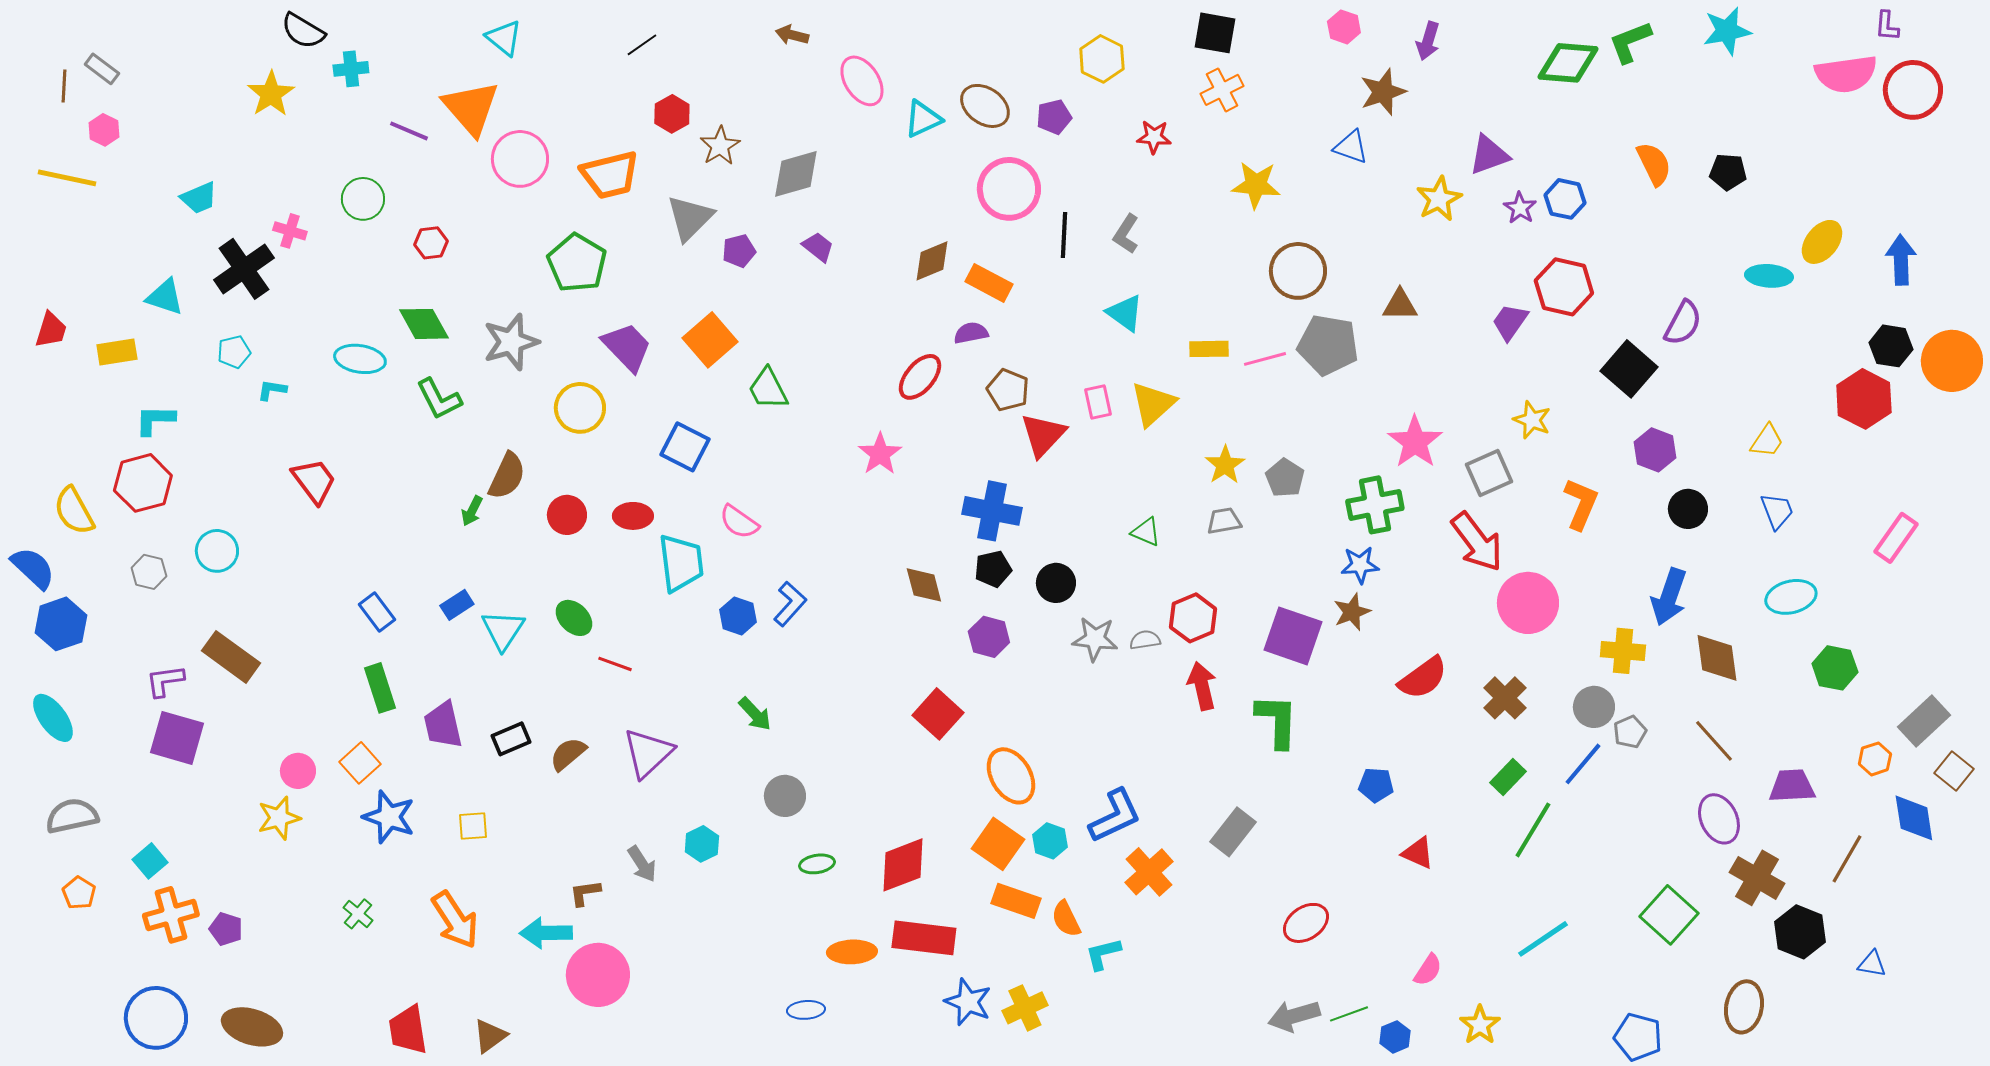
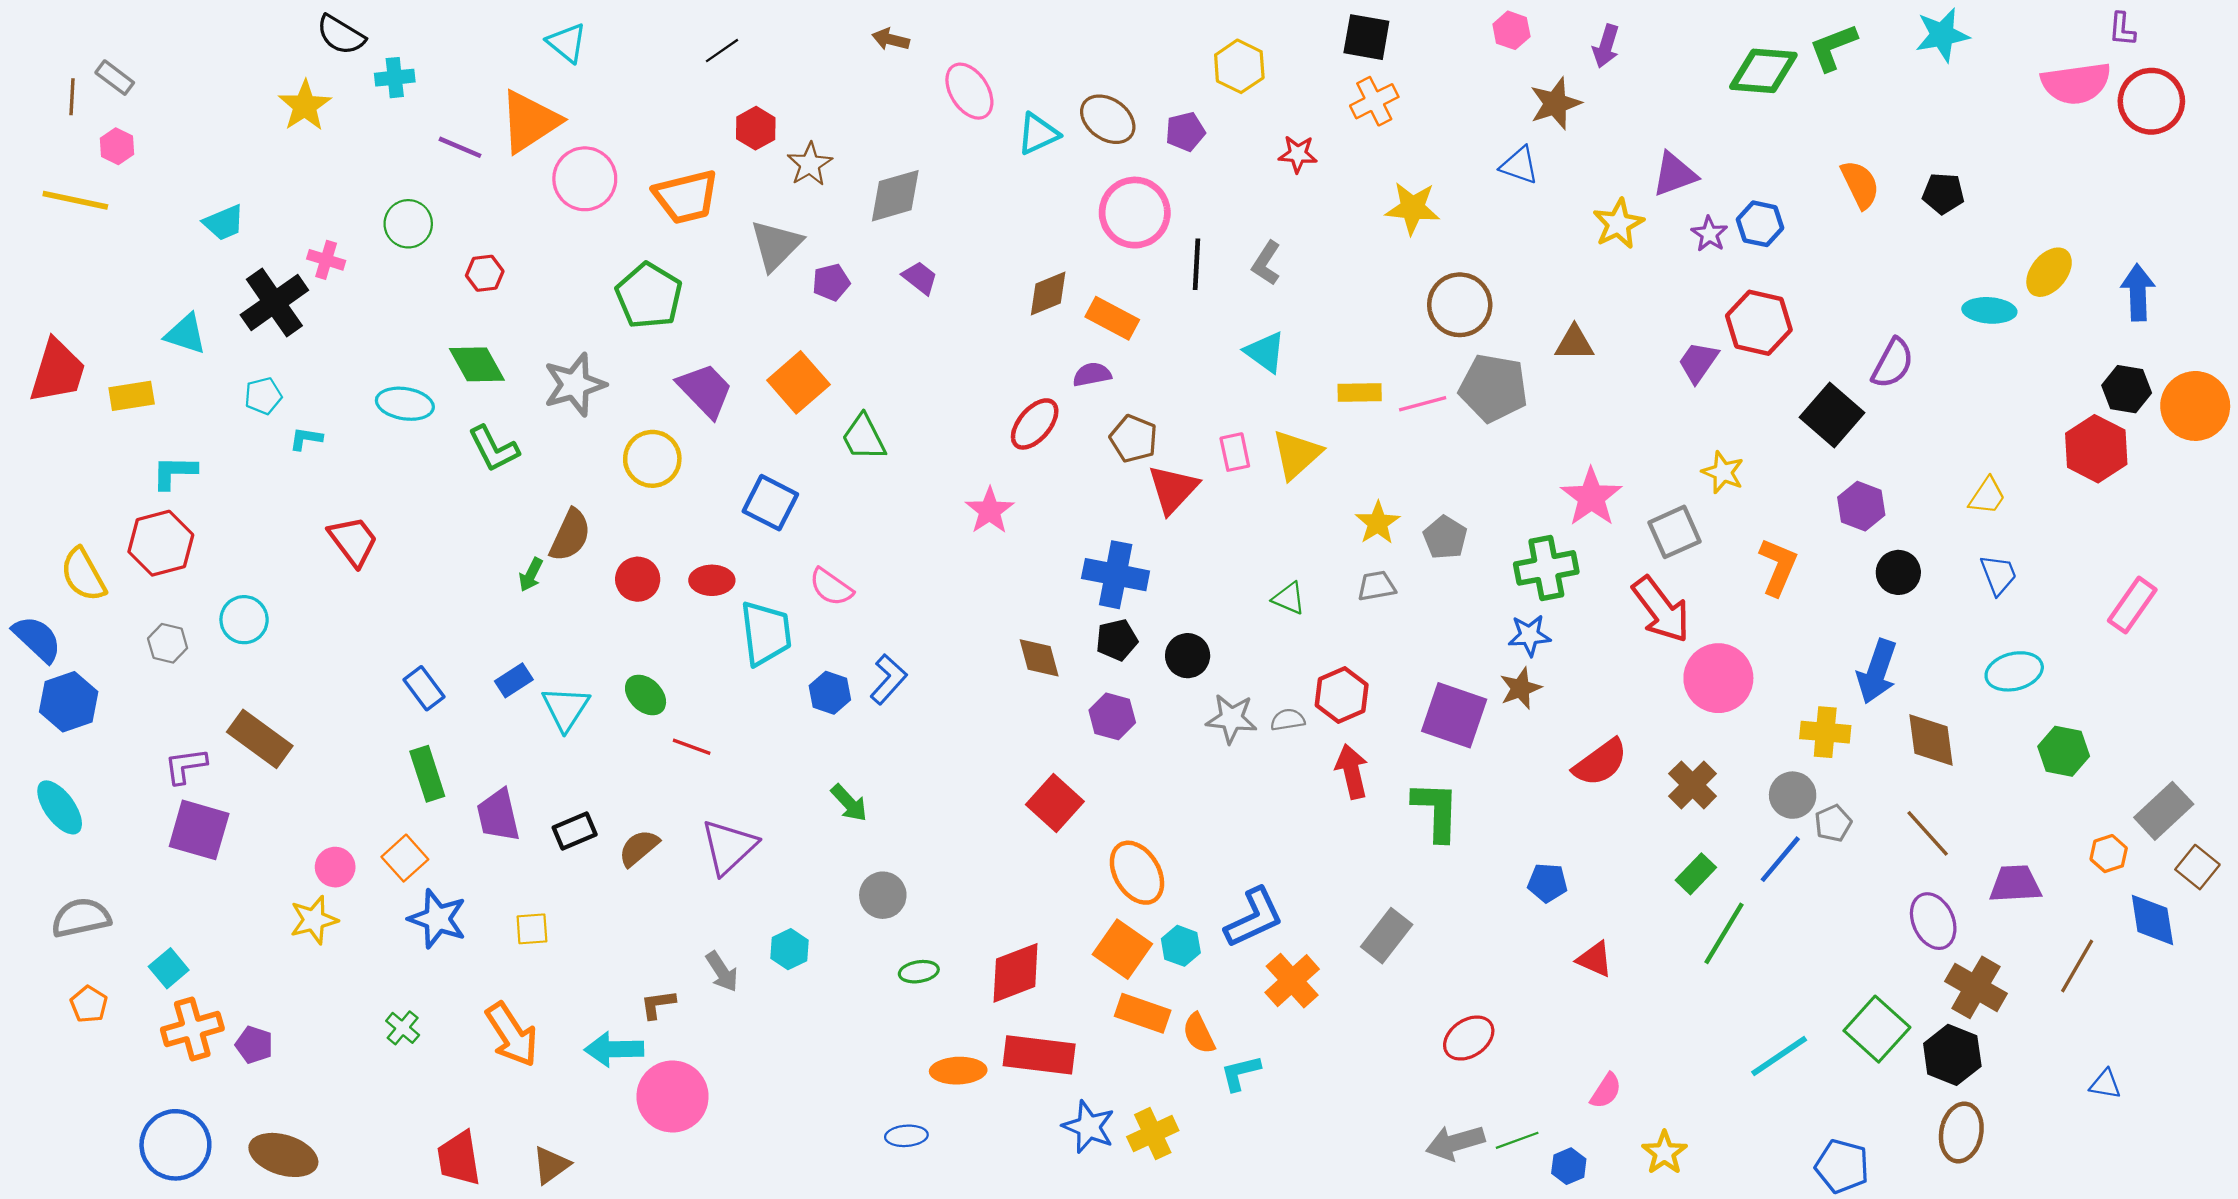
orange triangle: (471, 108) -> (530, 121), turned 38
red trapezoid: (51, 330) -> (57, 371), size x1.6
black hexagon: (1800, 932) -> (1952, 1055), moved
cyan line: (1543, 939) -> (1779, 1056), moved

